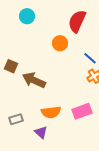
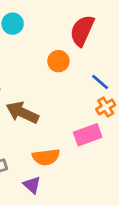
pink rectangle: (82, 111) -> (88, 135), moved

